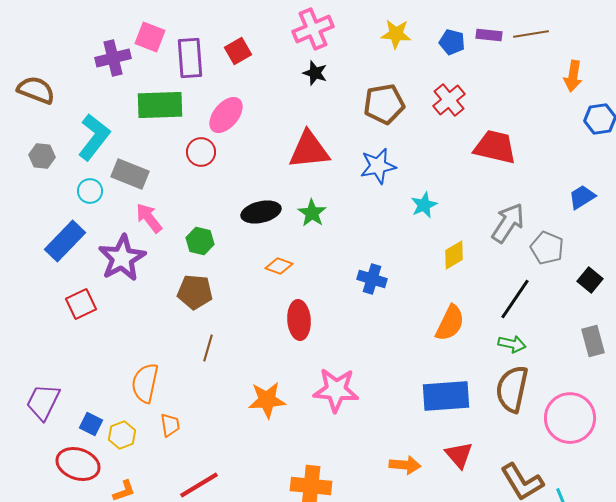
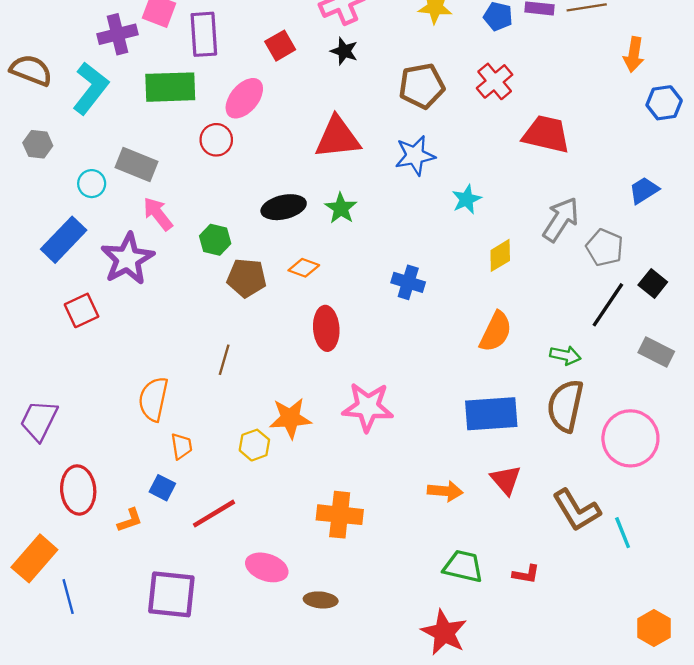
red square: (238, 51) -> (280, 46), moved
cyan L-shape: (94, 137) -> (91, 88), moved
brown pentagon: (195, 292) -> (247, 278), moved
black line: (515, 299) -> (608, 305), moved
gray rectangle: (593, 341) -> (656, 352), turned -48
blue square: (91, 424) -> (162, 488), moved
yellow hexagon: (122, 435) -> (254, 445), moved
red ellipse: (78, 464) -> (78, 490), turned 66

